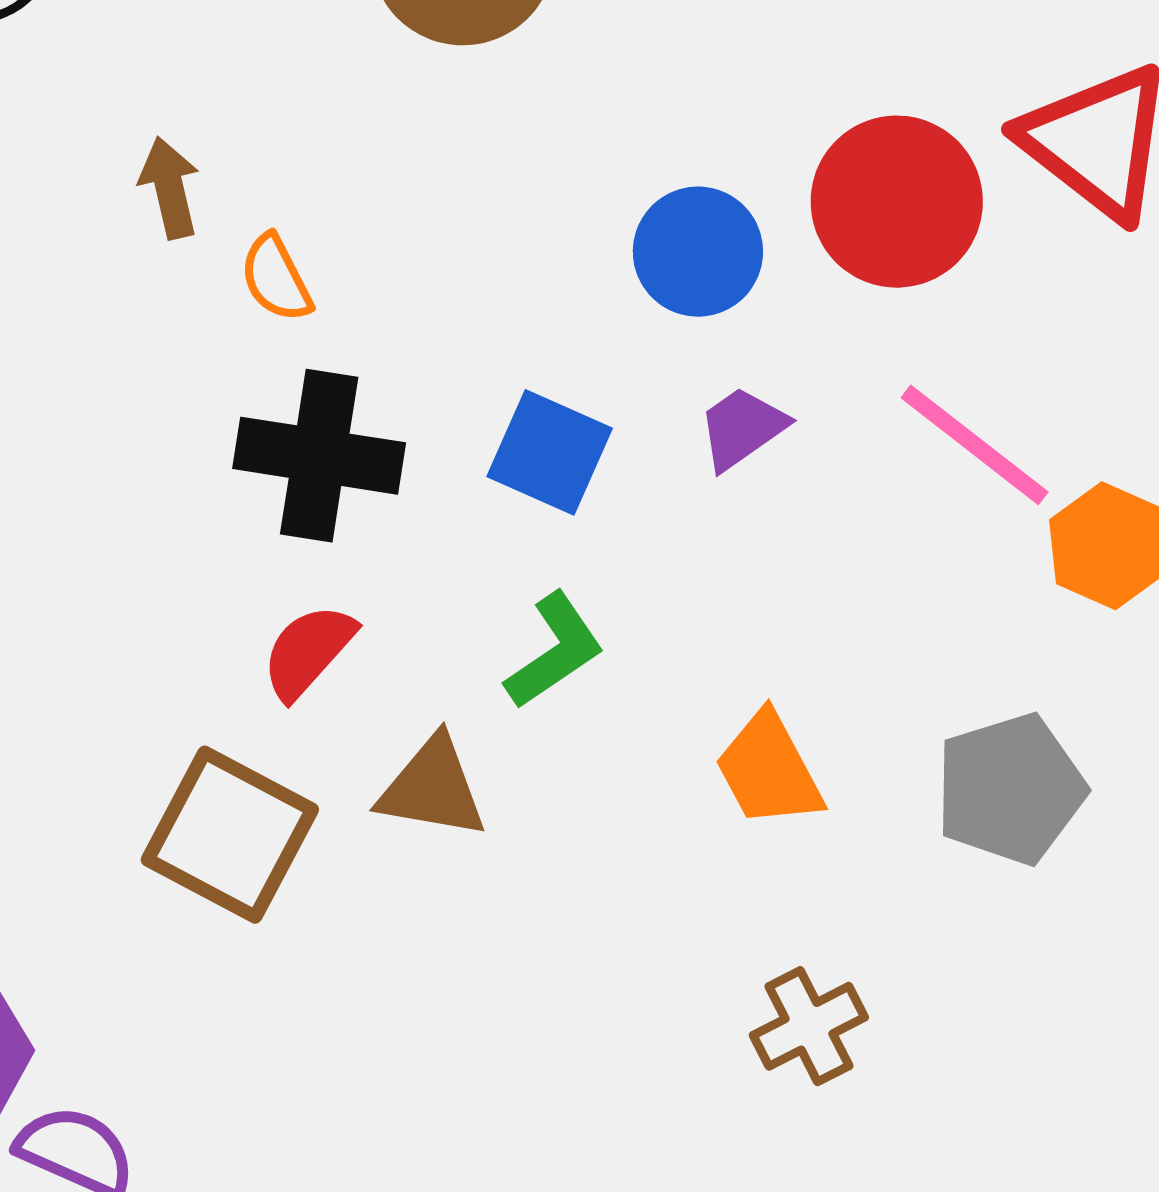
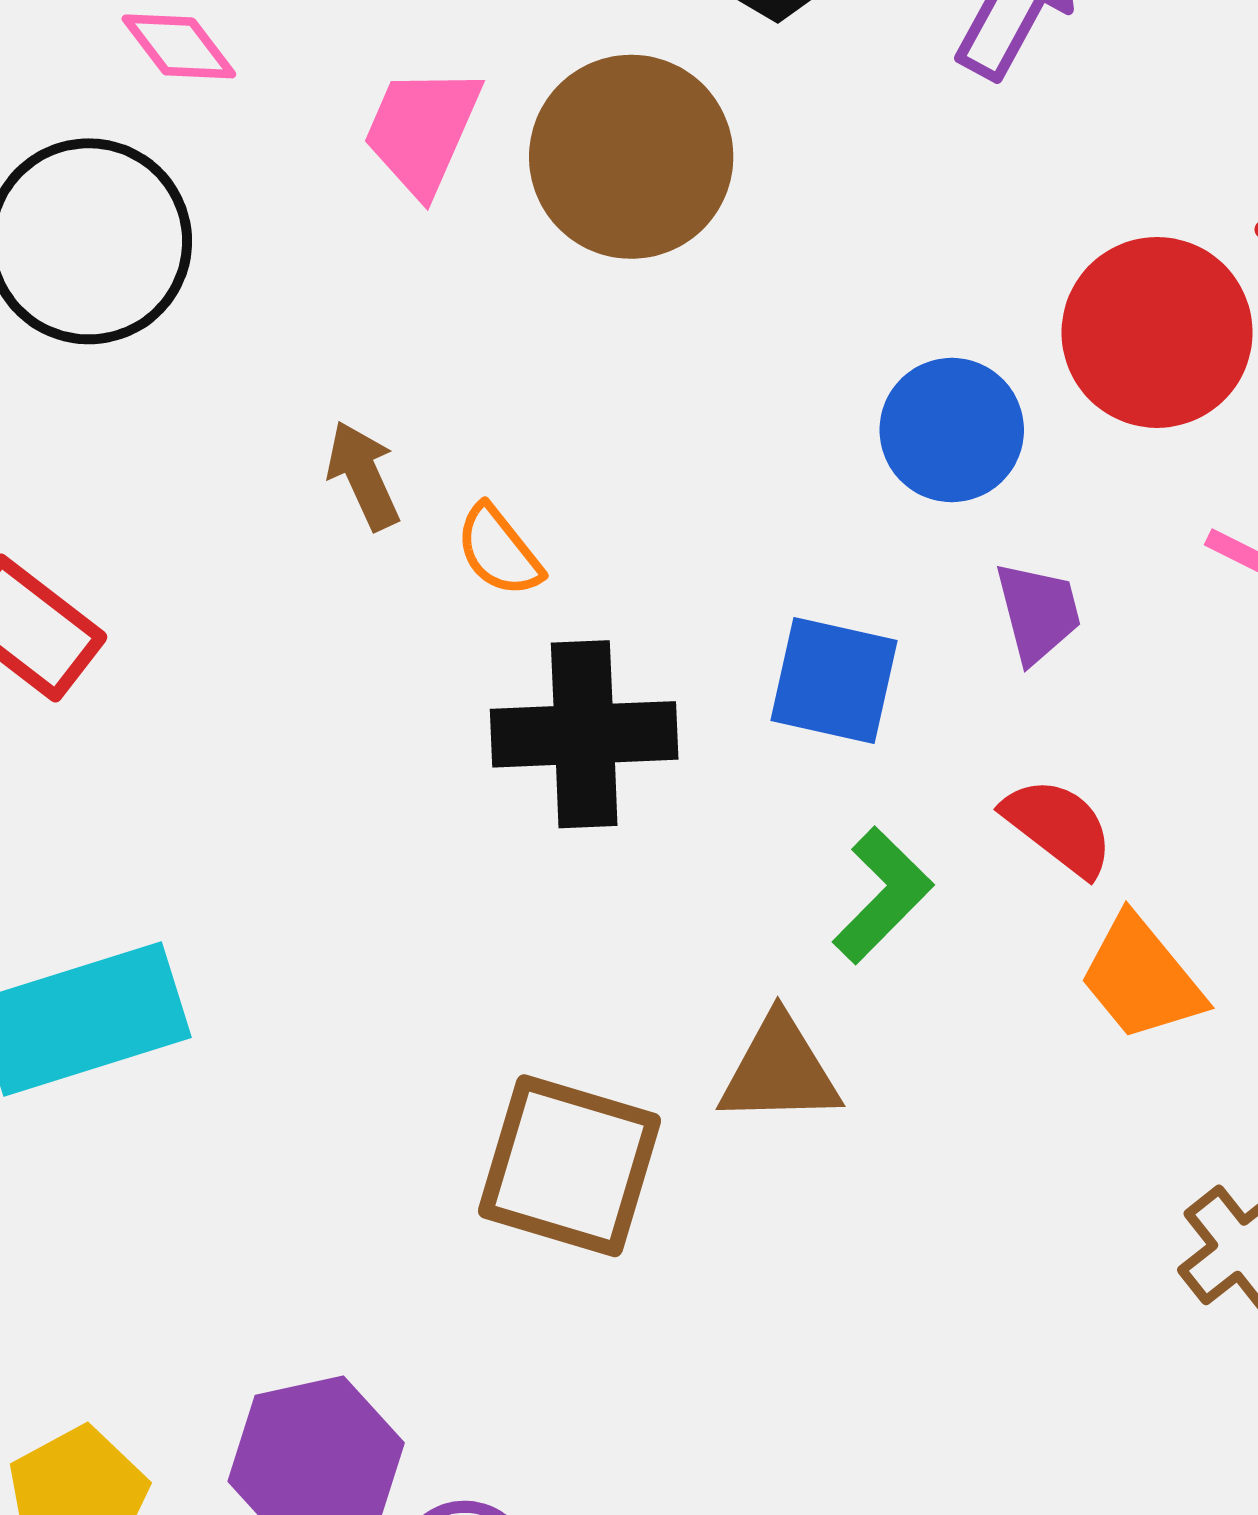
purple trapezoid: (742, 428) -> (1038, 612), turned 122
red semicircle: (308, 651) -> (1059, 827), moved, turned 97

